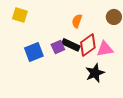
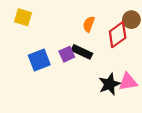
red diamond: (88, 45) -> (118, 35), moved
pink triangle: (105, 49) -> (128, 82), moved

